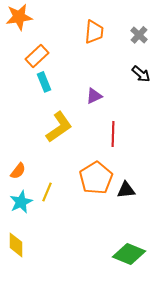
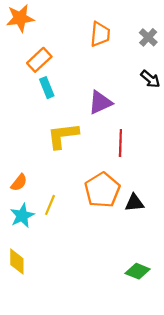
purple triangle: (94, 96) -> (100, 102), size x1.4
yellow L-shape: (59, 127) -> (63, 136), turned -152
green diamond: (129, 254) -> (138, 271), size x0.7

